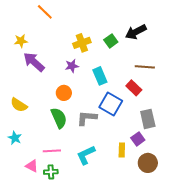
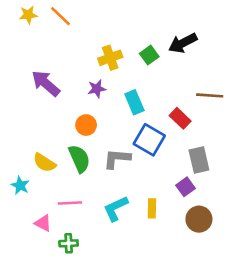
yellow star: (21, 41) -> (28, 15), moved
brown line: (145, 67) -> (210, 95), moved
yellow semicircle: (19, 105) -> (44, 163), moved
yellow rectangle: (122, 150) -> (152, 208), moved
green cross: (51, 172) -> (69, 243), moved

